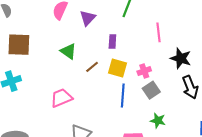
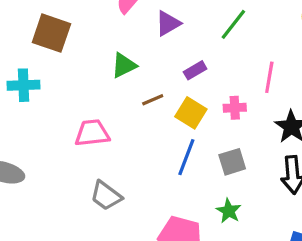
purple rectangle: (112, 41) -> (195, 70), turned 40
green triangle: (68, 51) -> (124, 65), turned 42
pink cross: (144, 71) -> (235, 108), moved

